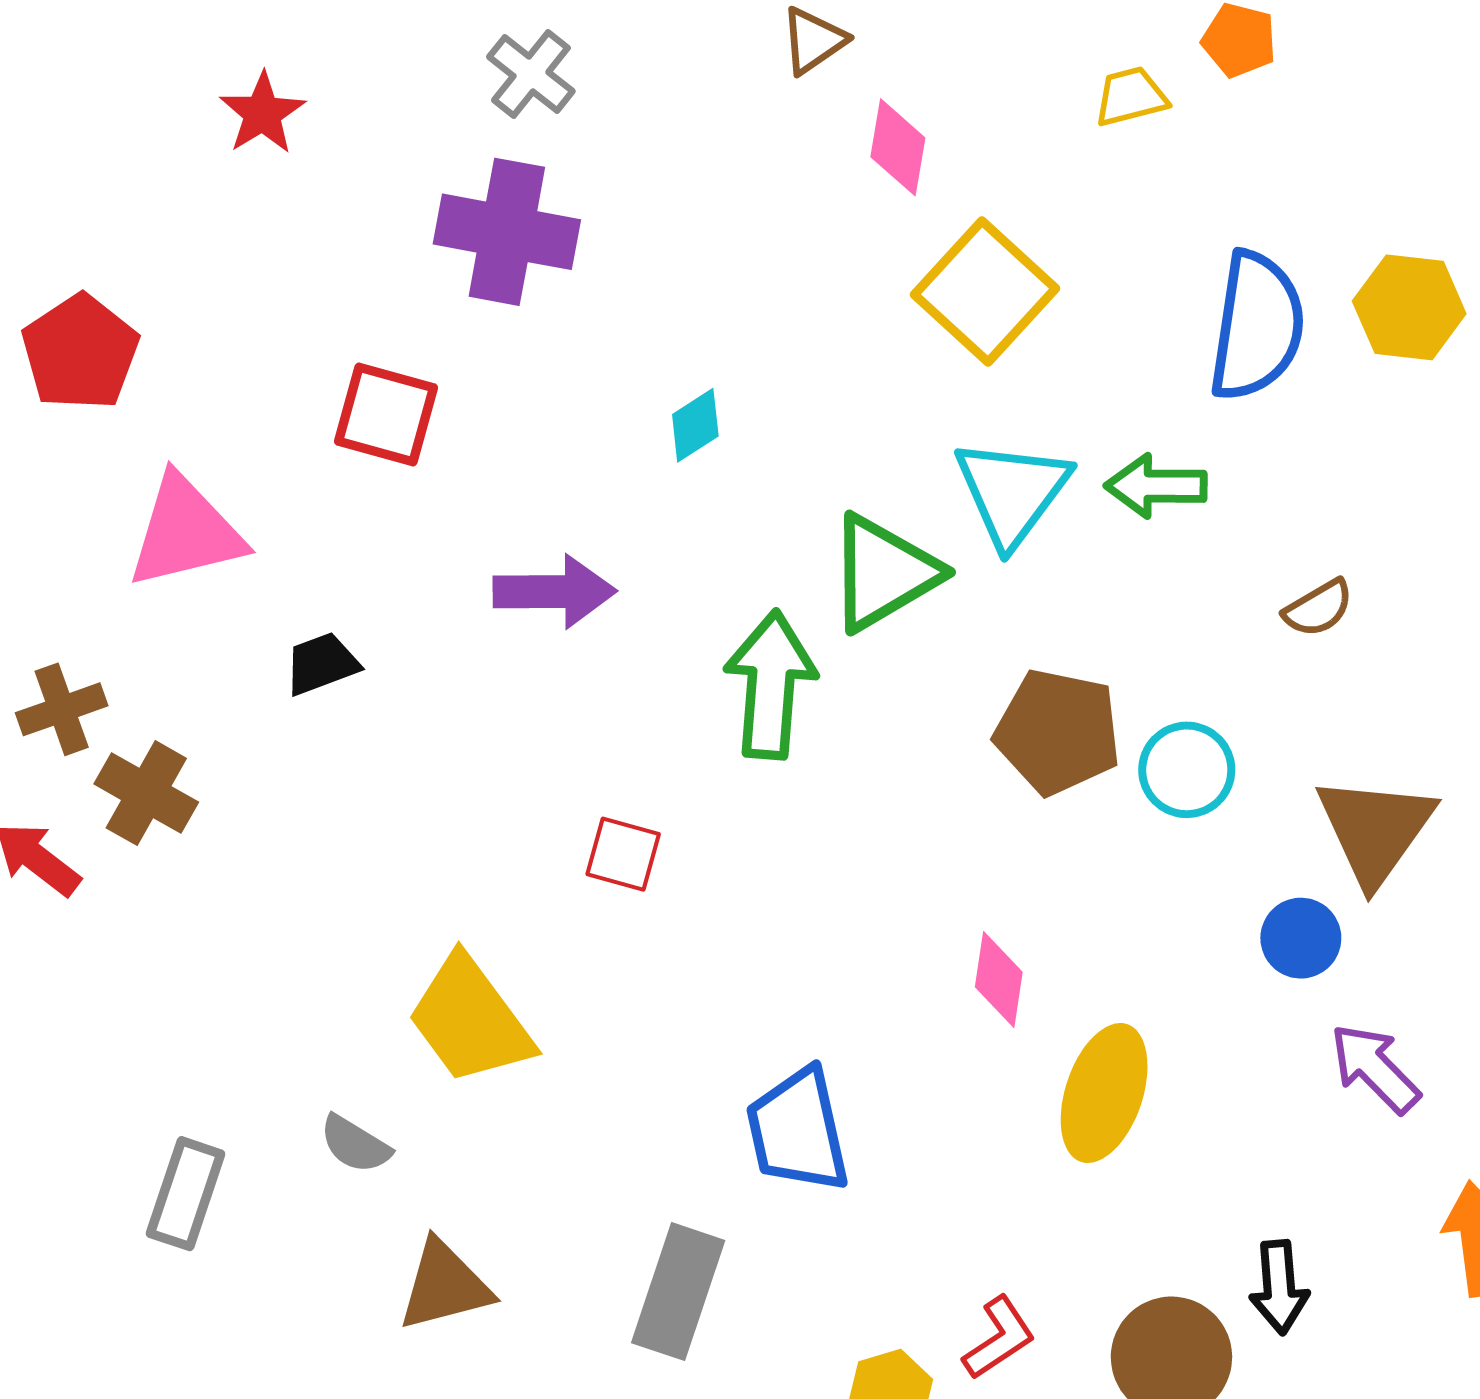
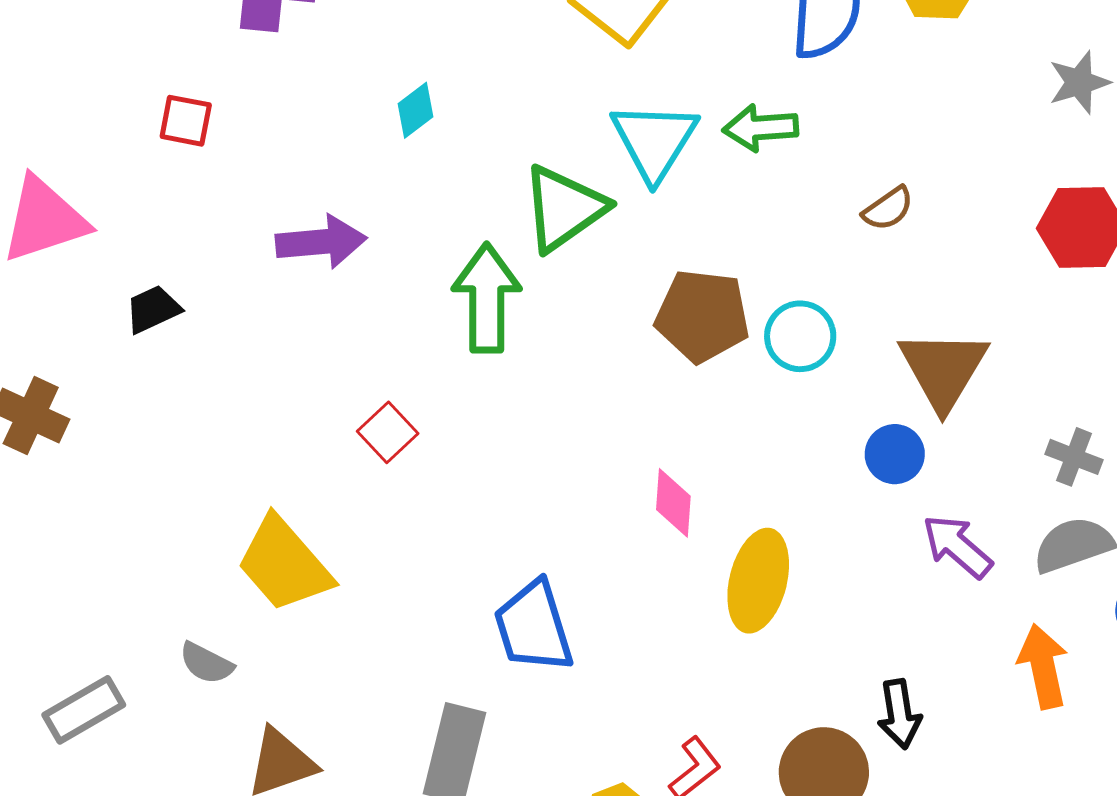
red square: (386, 414) -> (186, 121), size x0.7
red square: (623, 854) -> (388, 432), turned 36
gray rectangle: (186, 1194) -> (84, 710), turned 46

